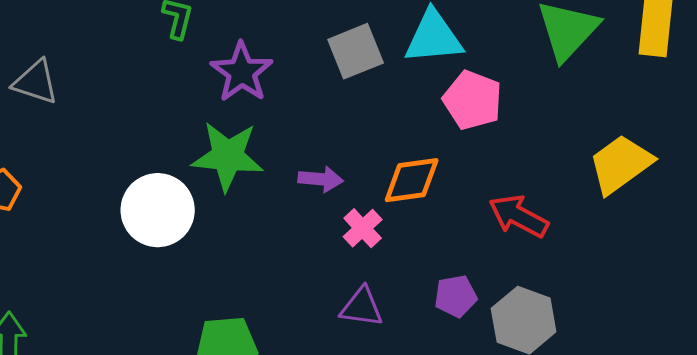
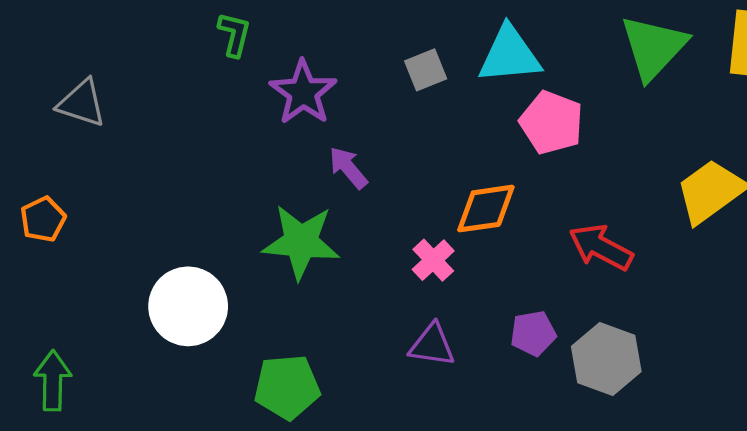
gray square: (356, 51) -> (426, 70), size x0.7
green star: (228, 156) -> (301, 242), moved
purple arrow: (321, 179) -> (348, 168), moved, turned -135
white circle: (158, 210) -> (188, 306), moved

